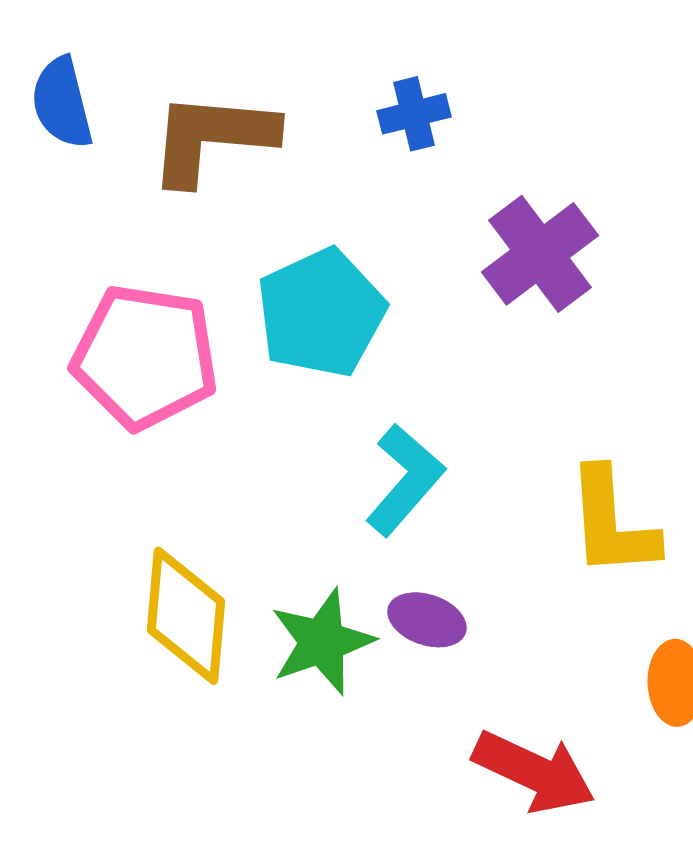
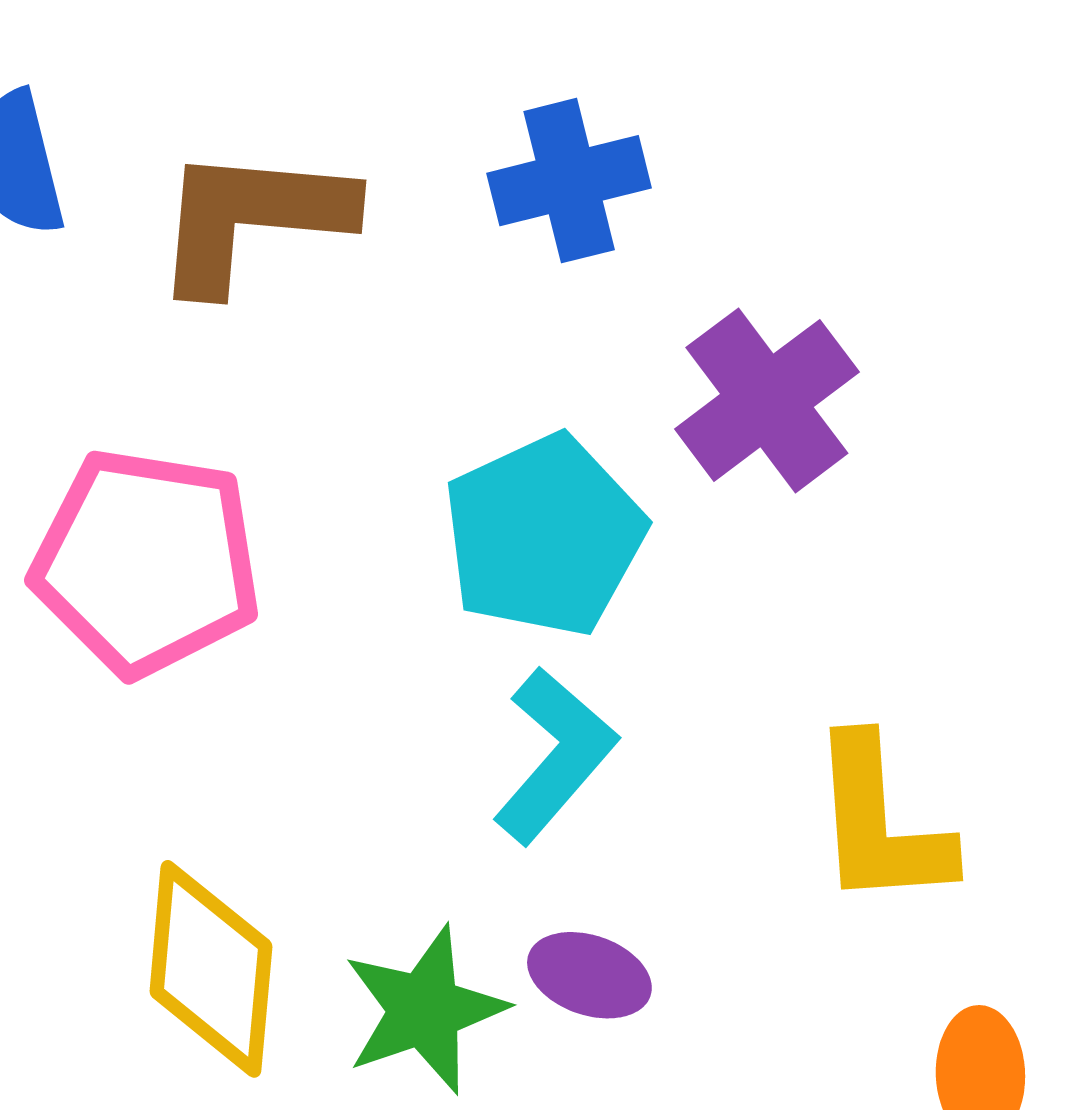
blue cross: (414, 114) -> (569, 181), size x1.4
cyan pentagon: (321, 313) -> (544, 536), moved

